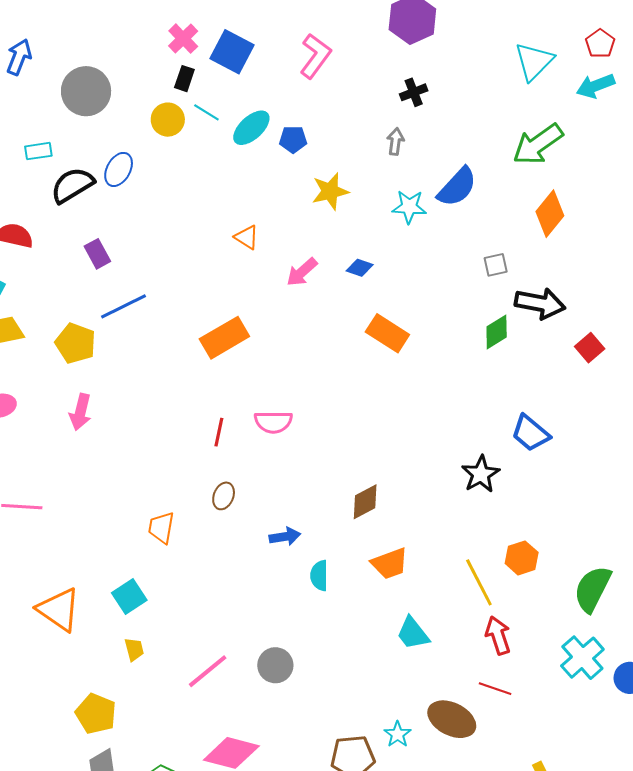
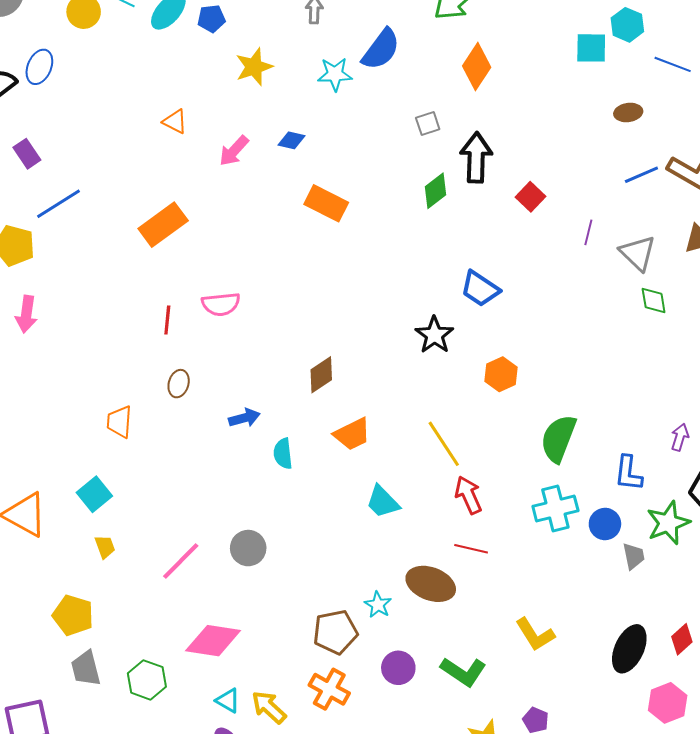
black arrow: (540, 303) -> (476, 158), turned -93
orange hexagon: (522, 558) -> (501, 374), moved
cyan cross: (582, 658) -> (555, 509), turned 33

